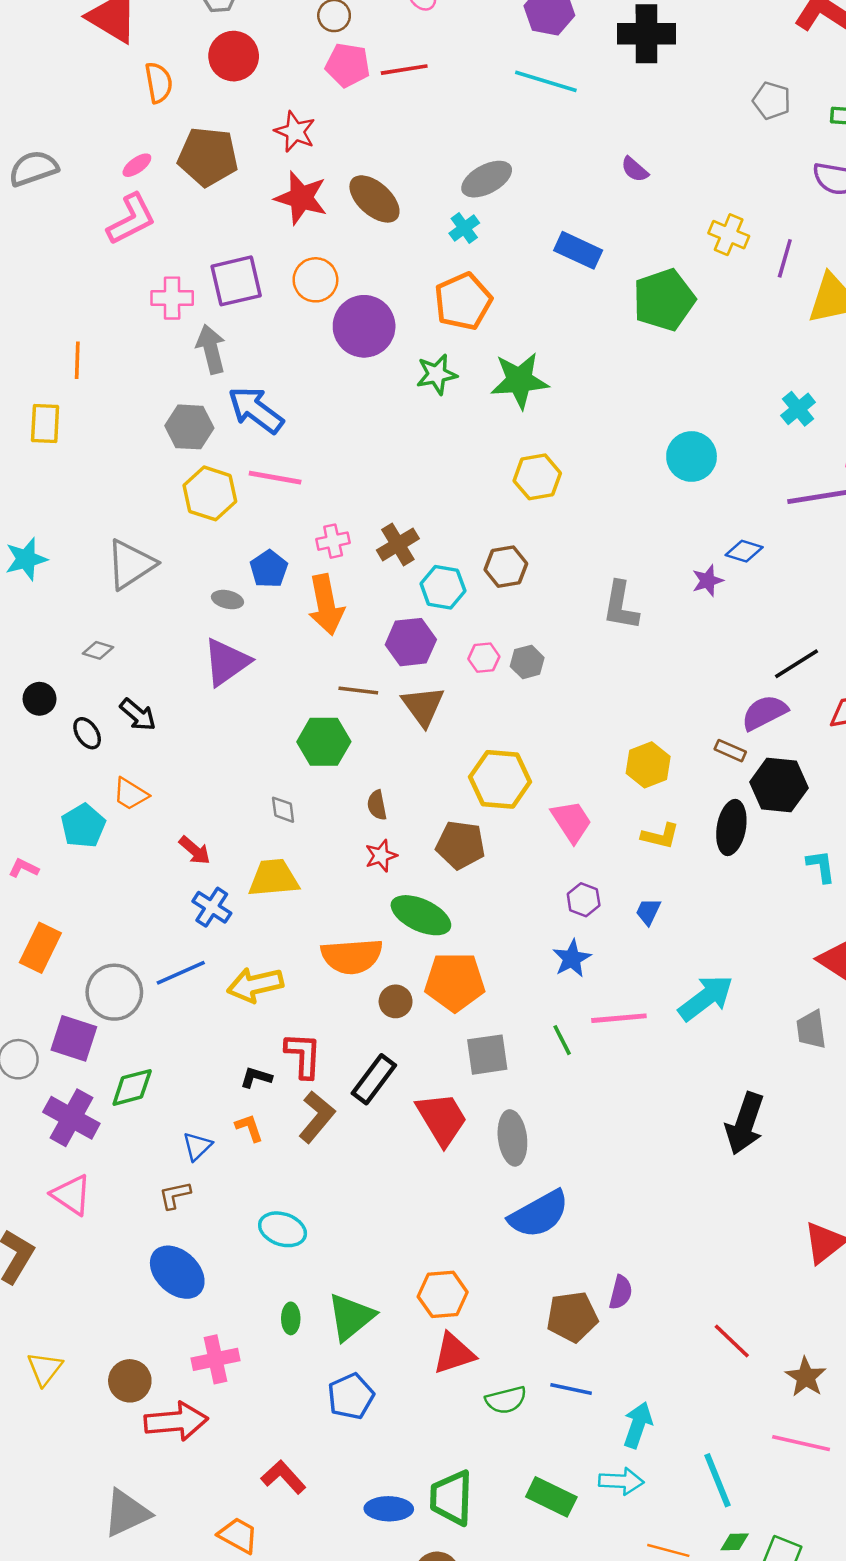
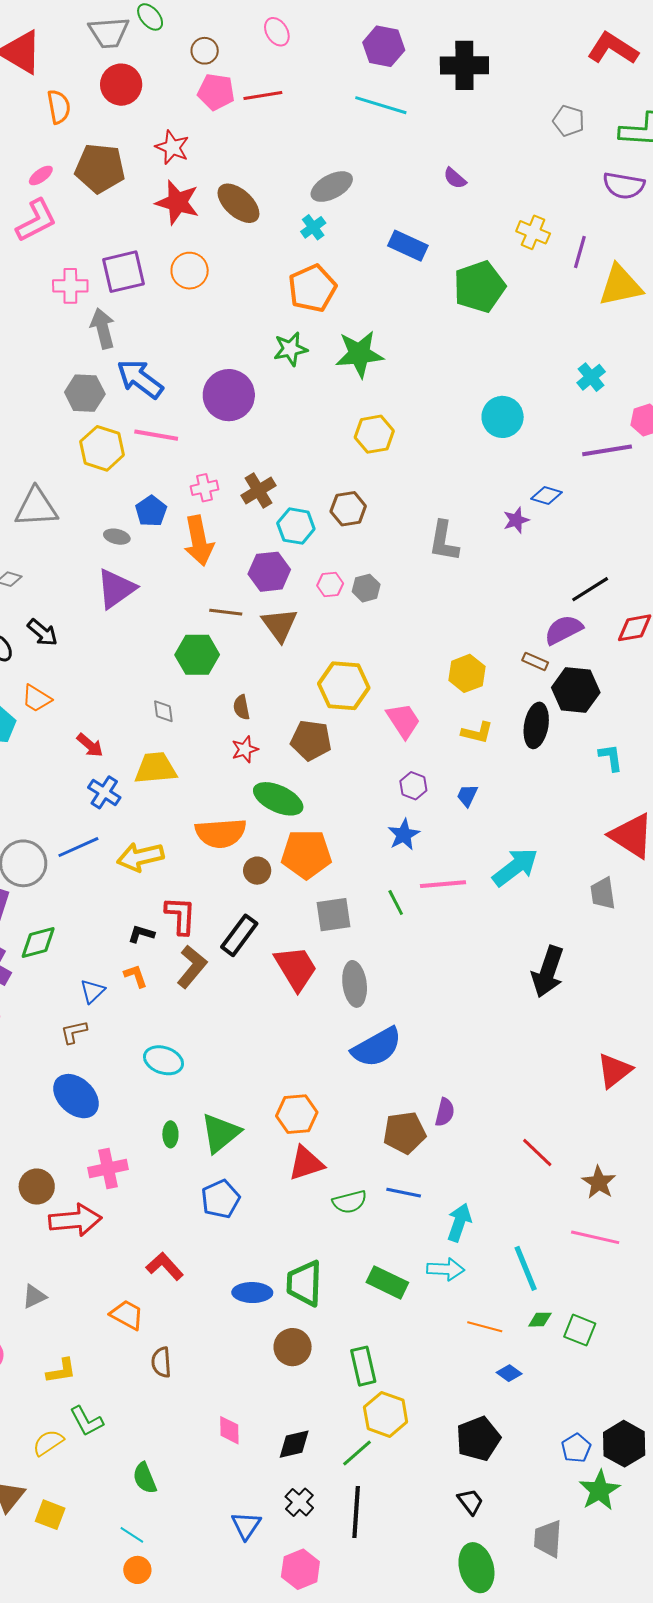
purple circle: (364, 326) -> (229, 395), moved
gray triangle: (131, 564) -> (36, 507), turned 30
gray triangle: (127, 1513) -> (34, 1296), size x0.6

